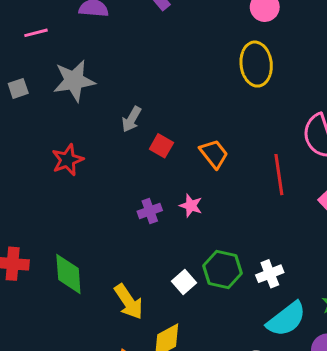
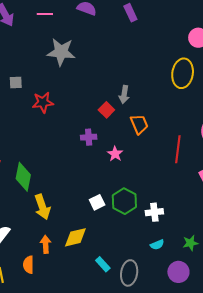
gray square: (18, 88) -> (16, 82), moved
gray arrow: (131, 119) -> (124, 95), moved, turned -36
purple cross: (150, 211) -> (89, 137), moved
yellow arrow: (129, 302) -> (42, 207), moved
cyan semicircle: (286, 319) -> (157, 245), size x0.5

